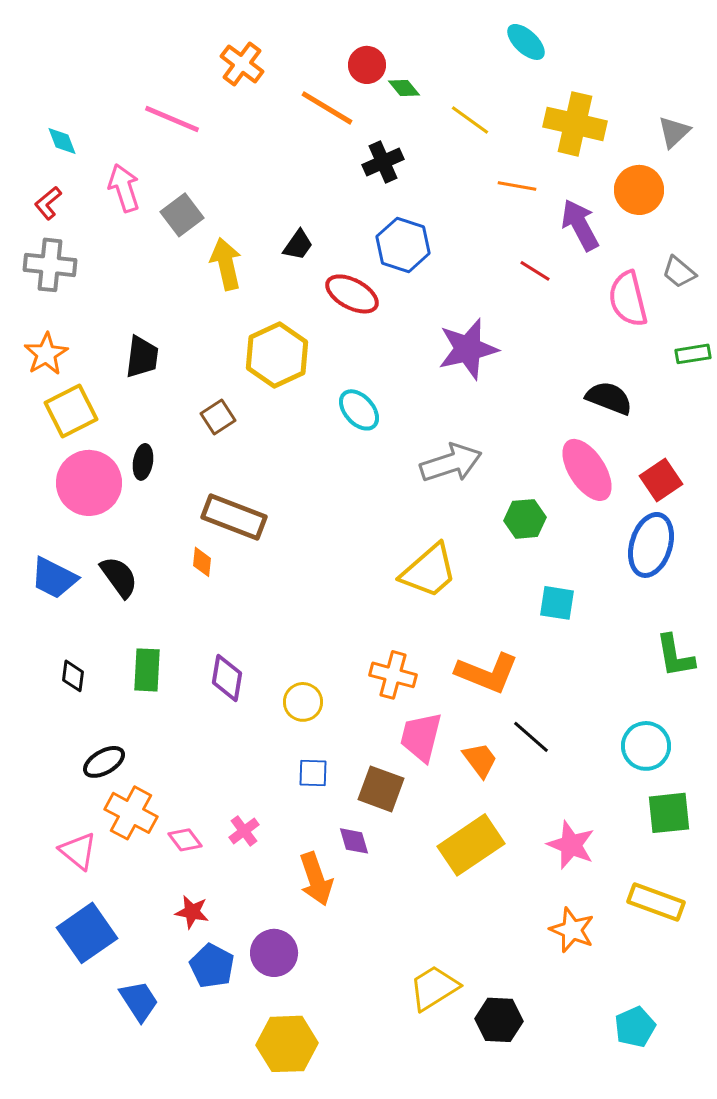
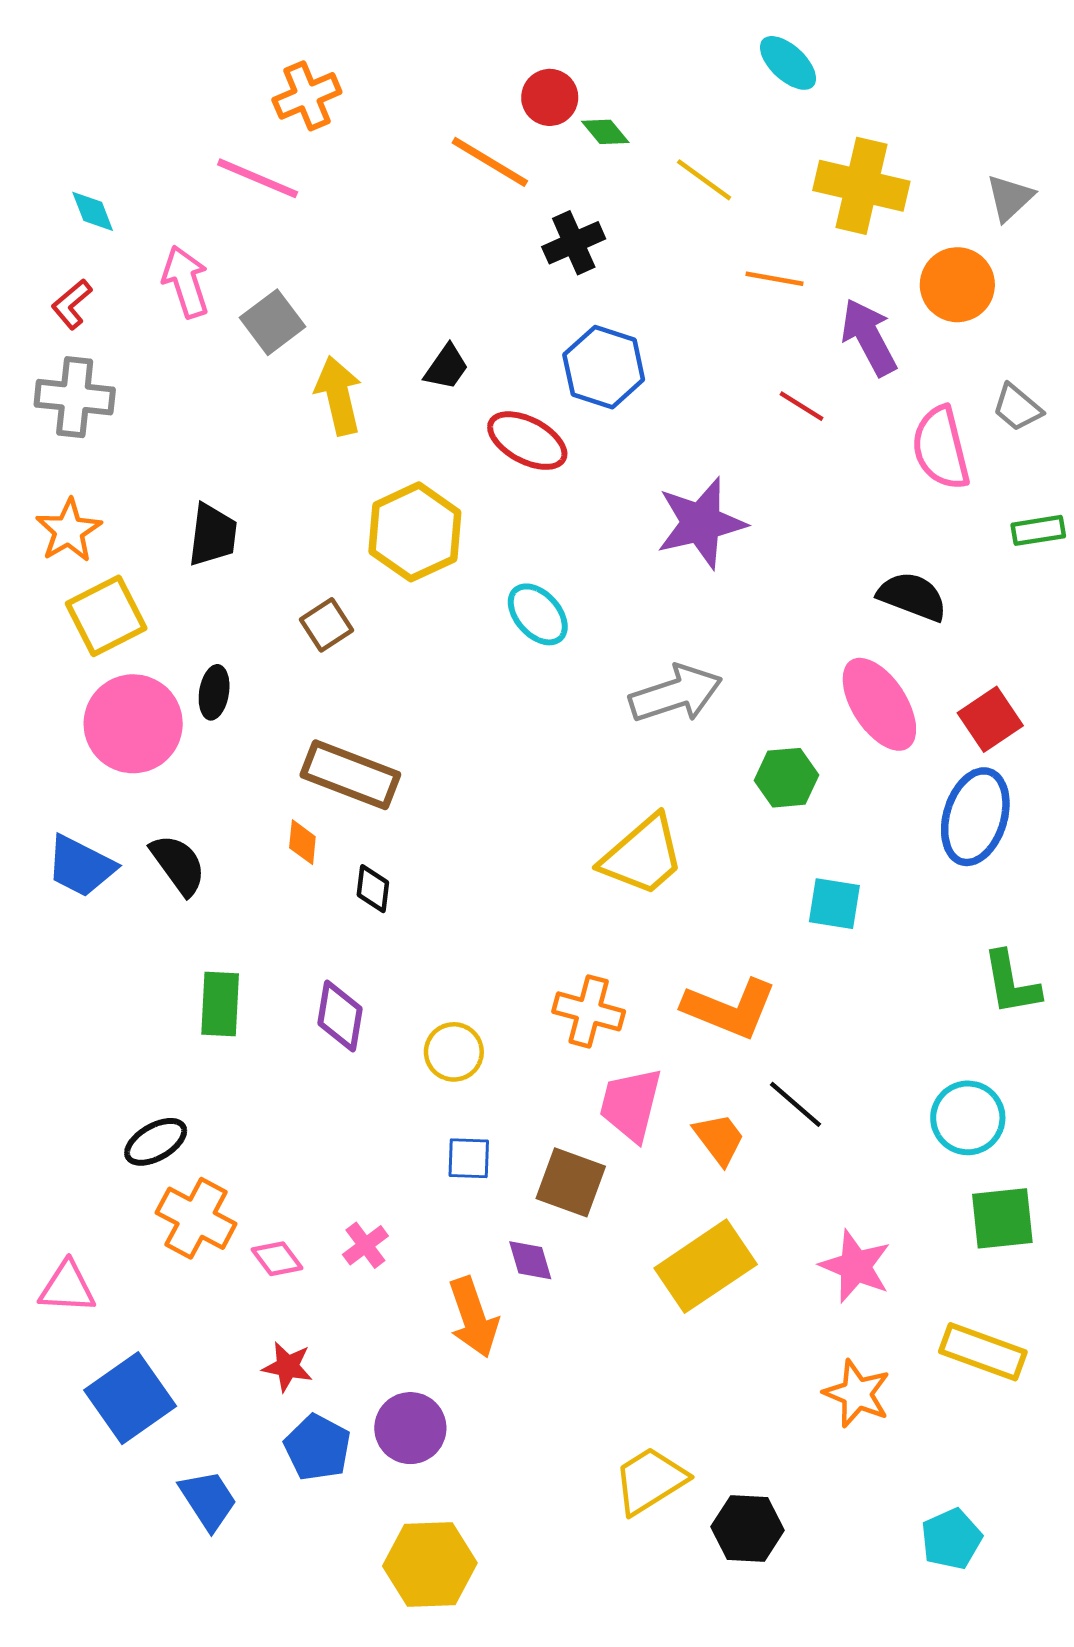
orange cross: (242, 64) -> (307, 96), moved, turned 30
black diamond: (73, 676) -> (373, 889), moved
pink triangle: (78, 851) -> (67, 1287), moved, turned -36

